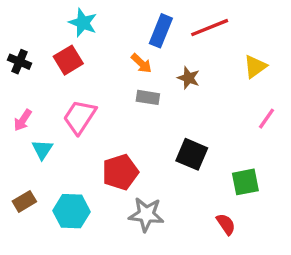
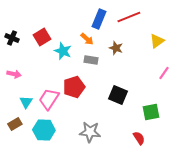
cyan star: (83, 23) -> (63, 51), moved
pink trapezoid: (80, 117) -> (49, 99), moved
pink arrow: (23, 120) -> (14, 74), turned -112
cyan triangle: (42, 149) -> (26, 102), moved
red pentagon: (120, 172) -> (74, 87), moved

